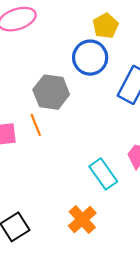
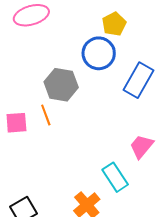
cyan rectangle: (103, 174) -> (115, 177), moved

